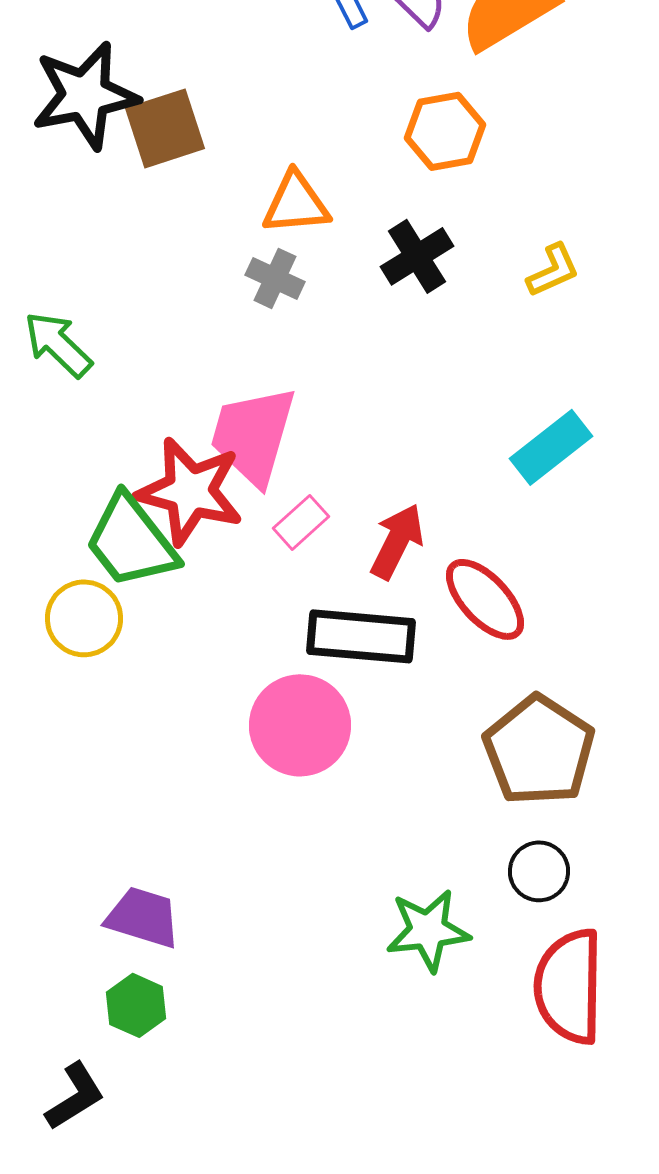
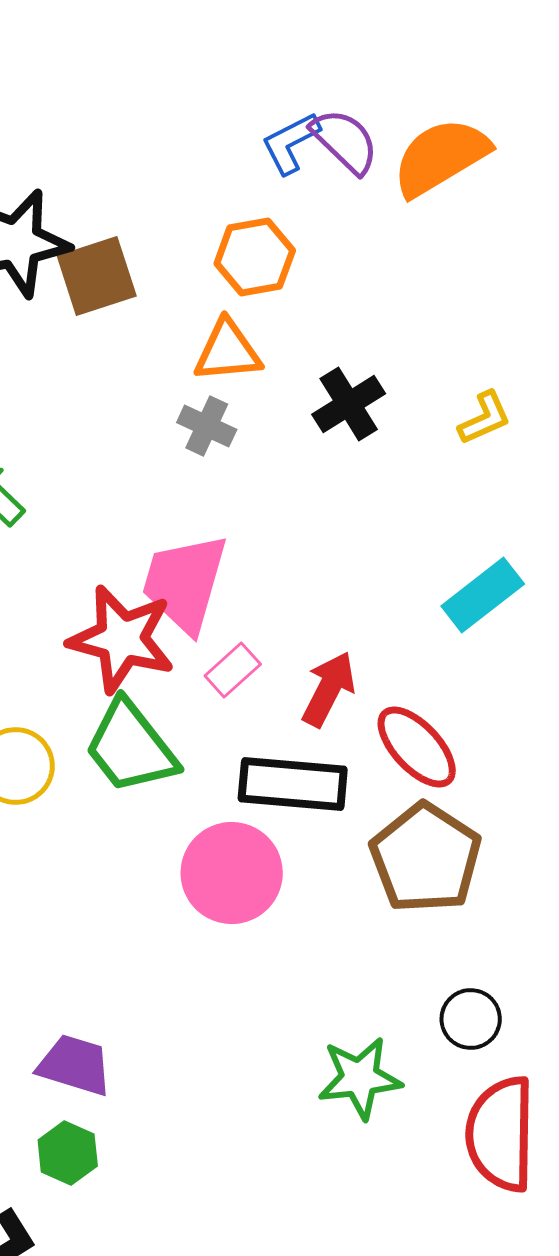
orange hexagon: (445, 131) -> (255, 257), moved
green trapezoid: (131, 541) -> (131, 747), moved
brown pentagon: (539, 750) -> (426, 858), moved

